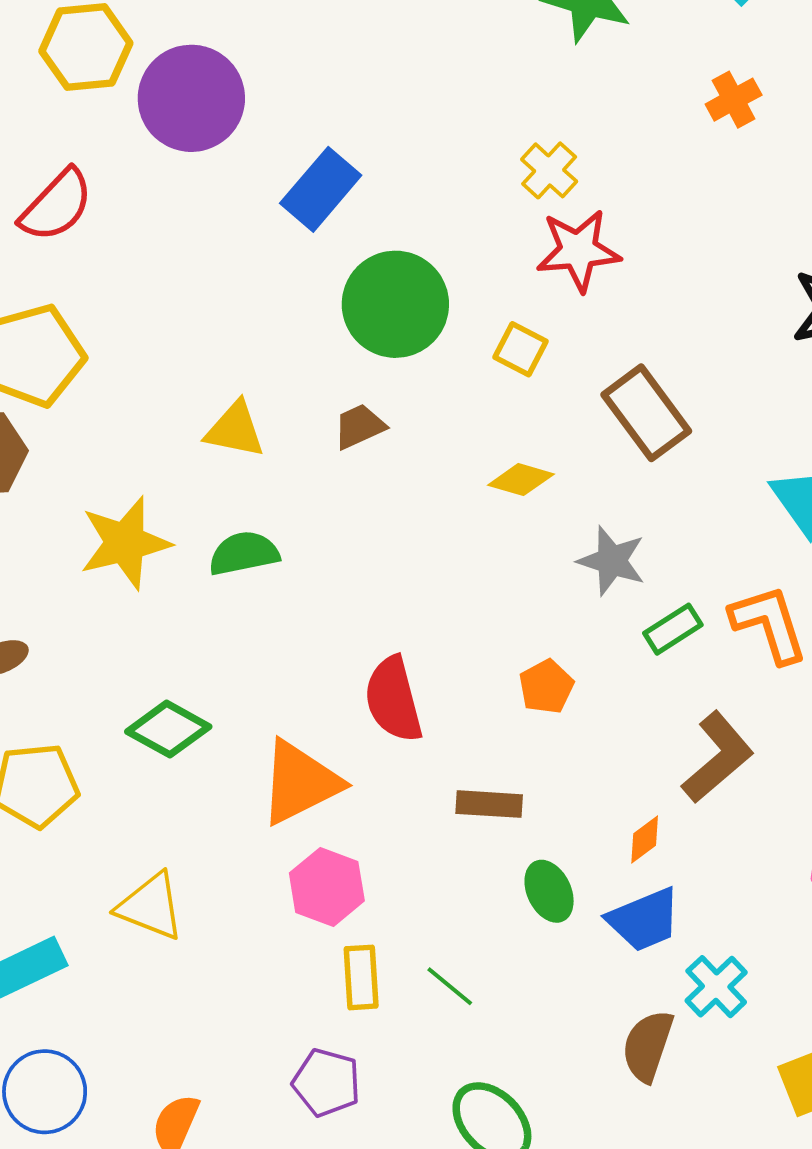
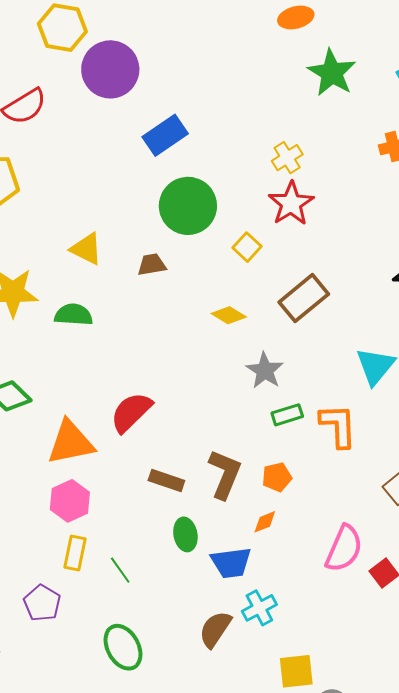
red star: (578, 250) -> (291, 204), turned 30
brown rectangle: (646, 413) -> (304, 298), turned 72
orange pentagon: (546, 687) -> (277, 477), moved
red semicircle: (393, 699) -> (131, 412), turned 45
brown L-shape: (718, 757) -> (225, 474), moved, turned -42
orange diamond: (645, 840) -> (265, 522), moved

